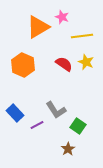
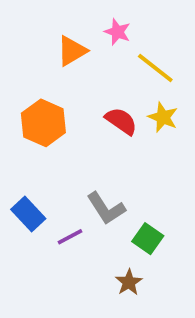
orange triangle: (38, 27) -> (72, 51), size x0.7
yellow line: (82, 36) -> (155, 68), turned 45

